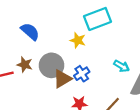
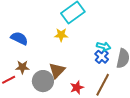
gray circle: (52, 65) -> (43, 81), moved
blue cross: (82, 74) -> (102, 57), moved

